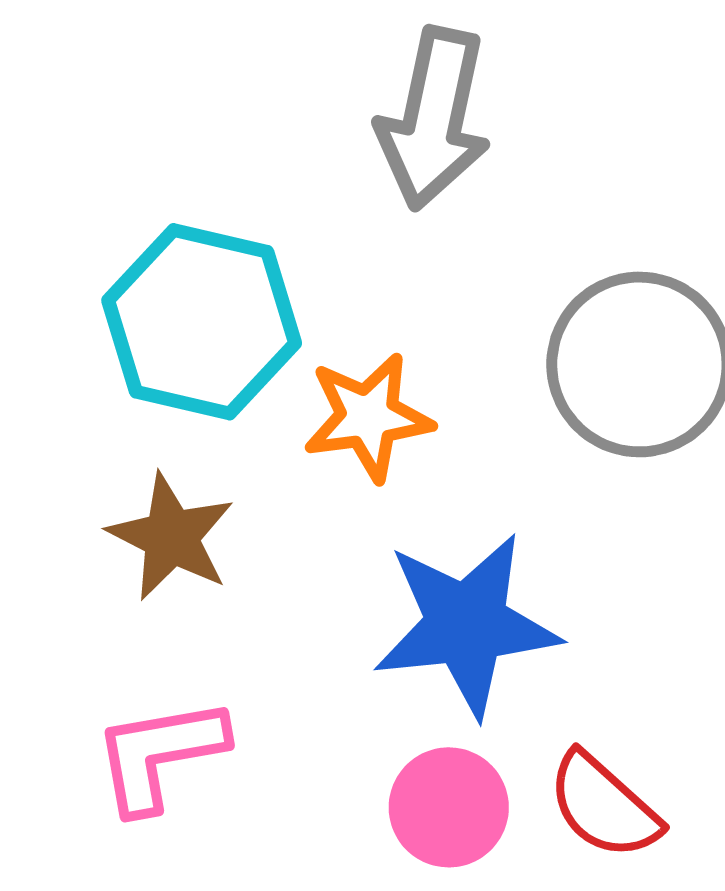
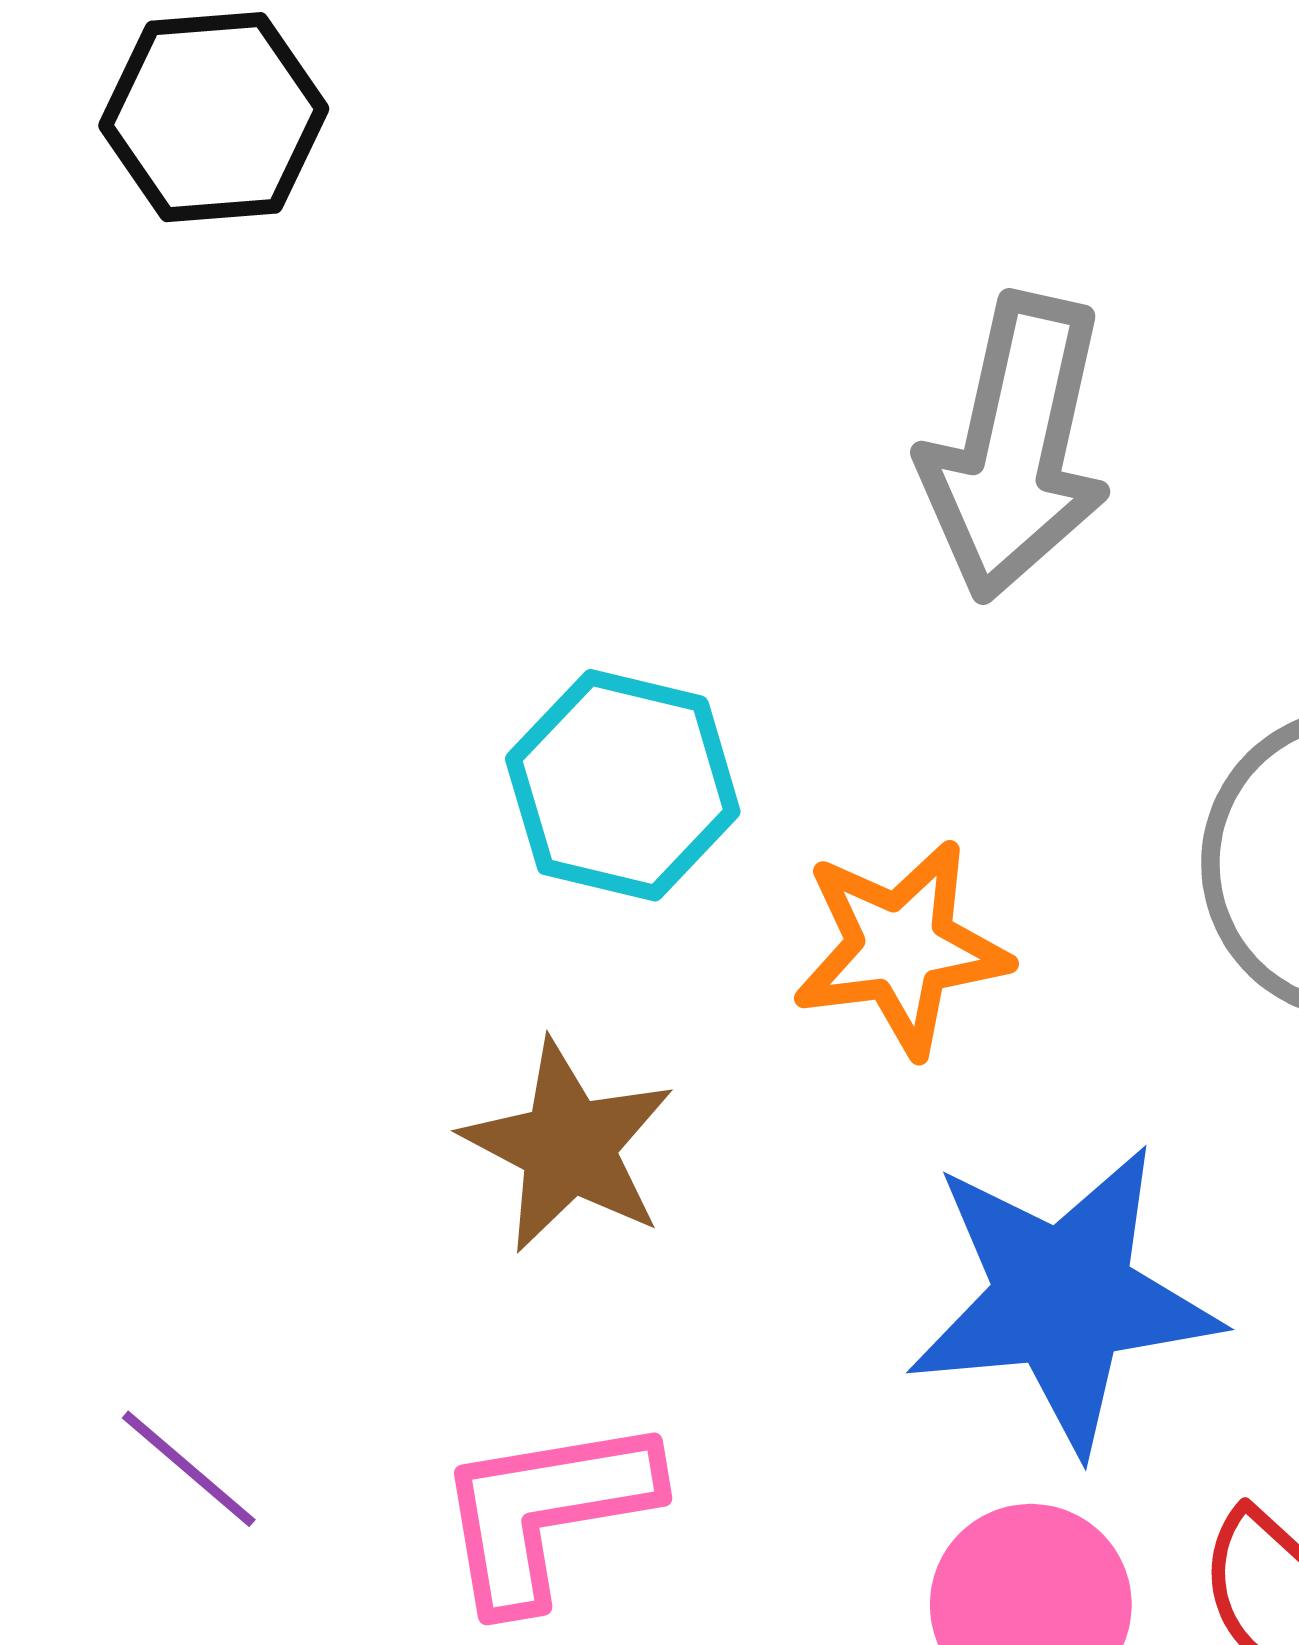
cyan hexagon: (202, 322) -> (623, 785), size x0.7

